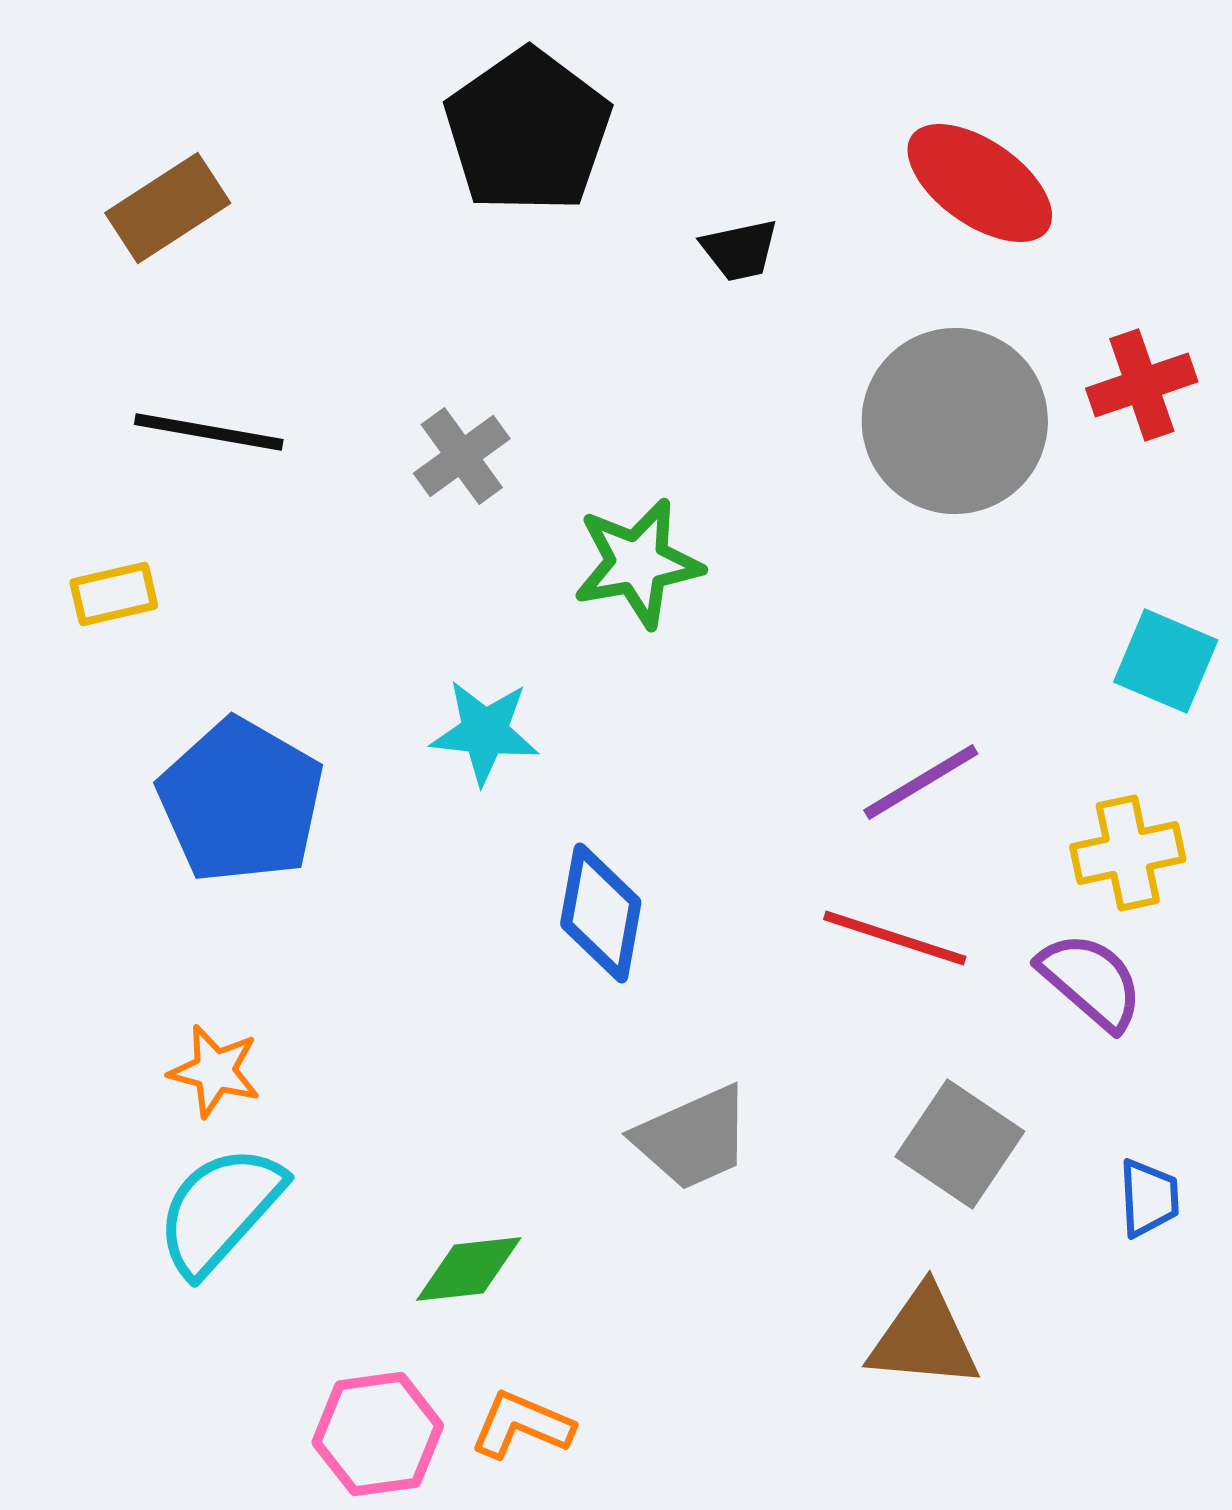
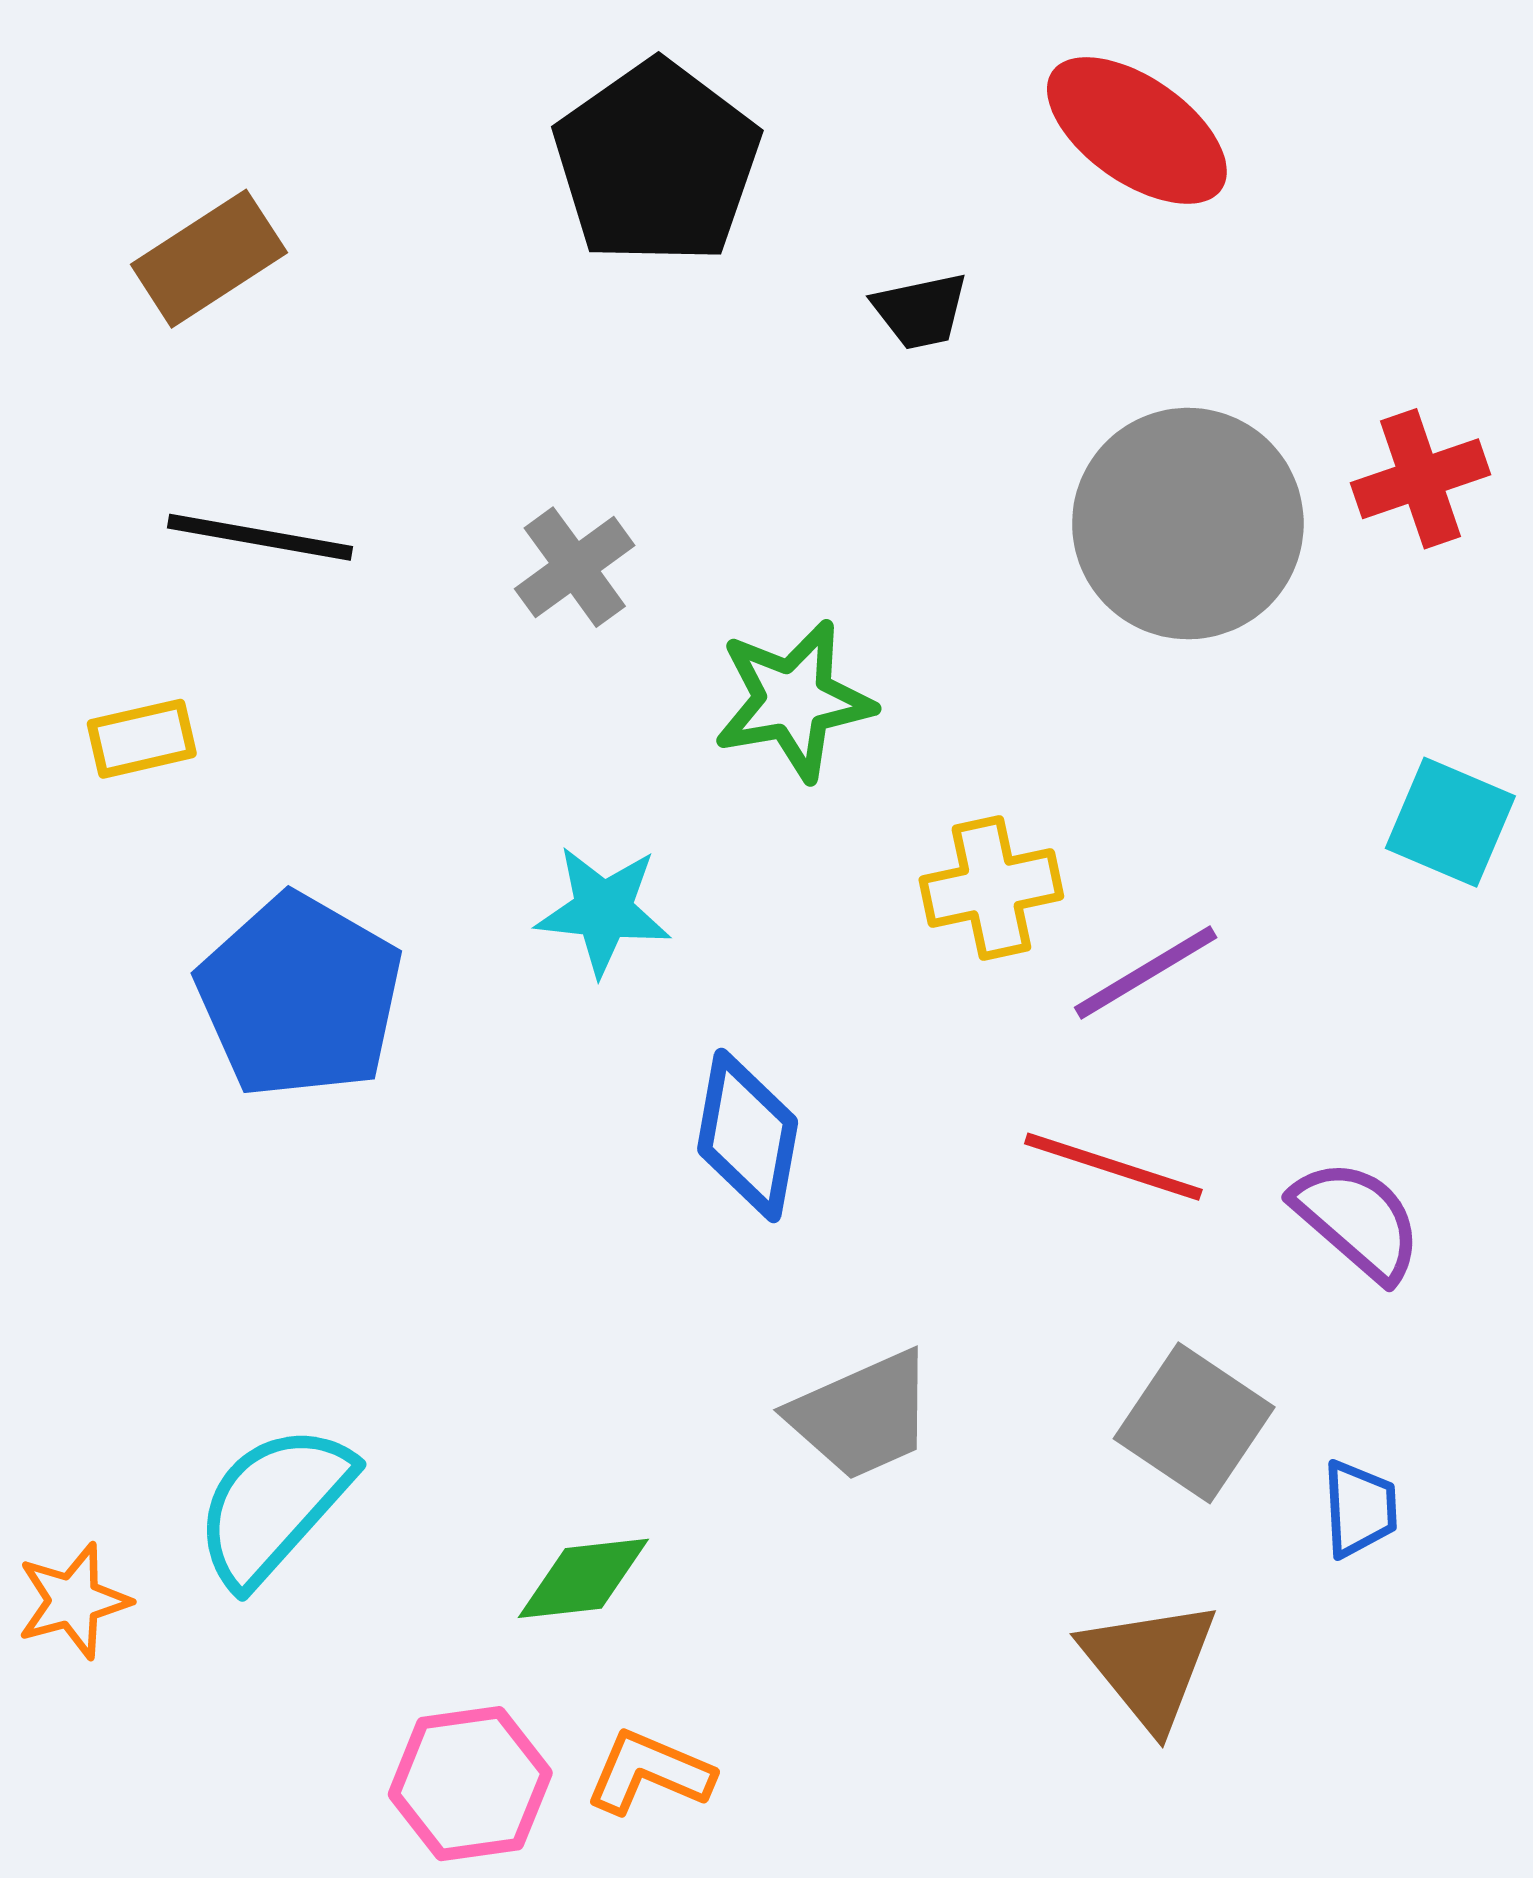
red ellipse: (980, 183) -> (1137, 130), moved
yellow cross: (1128, 853) -> (991, 888), moved
orange star: (215, 1071) -> (73, 1601), moved, turned -30
blue trapezoid: (1149, 1198) -> (1360, 1509), moved
brown triangle: (924, 1338) -> (1149, 1664), turned 46

